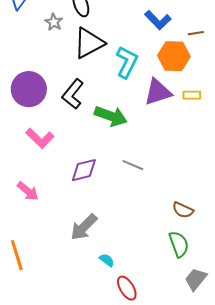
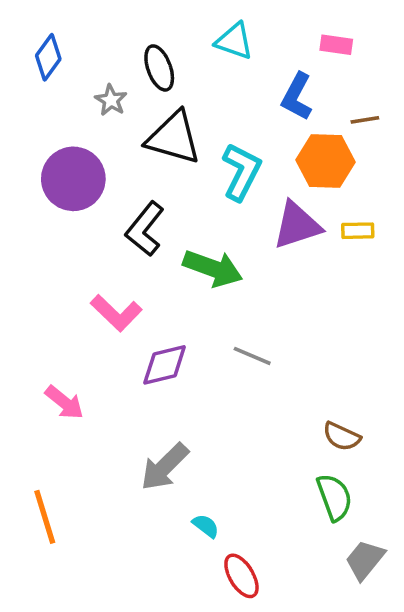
blue L-shape: (158, 20) -> (297, 97), turned 72
black triangle: (89, 43) -> (173, 138), turned 44
purple circle: (29, 89) -> (73, 179), moved
pink L-shape: (40, 138) -> (116, 313), moved

